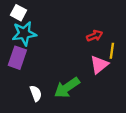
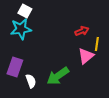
white square: (18, 13) -> (25, 11), moved
purple rectangle: (17, 58) -> (15, 67), moved

